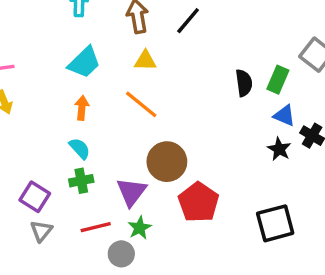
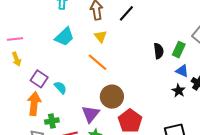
yellow triangle: (145, 61) -> (101, 36), turned 48
orange arrow: (82, 108) -> (34, 104), moved, size x1.6
green cross: (81, 181) -> (52, 121), moved
purple square: (35, 197) -> (39, 79), moved

